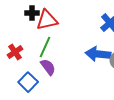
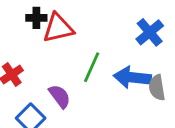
green line: (45, 47) -> (92, 67), moved

